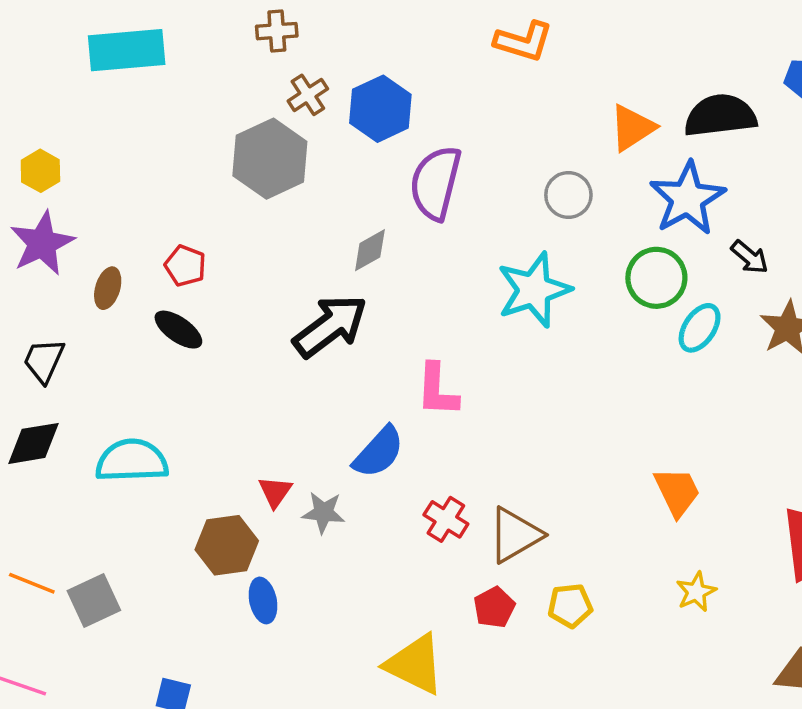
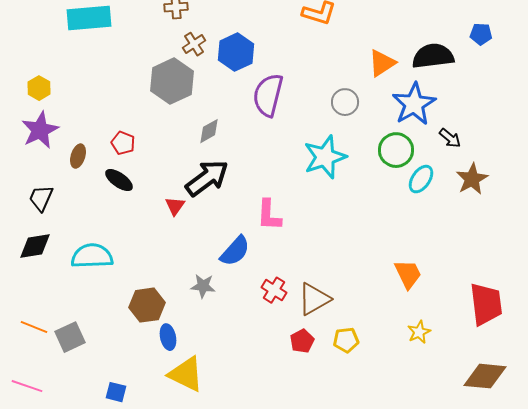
gray diamond: (370, 250) -> (209, 131), moved
red triangle: (275, 492) -> (175, 206), moved
yellow triangle: (415, 664) -> (186, 374), moved

